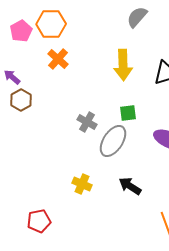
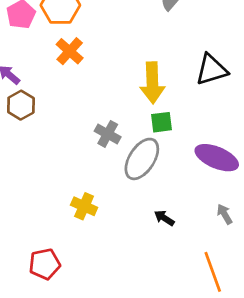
yellow arrow: (123, 65) -> (152, 83), moved
yellow cross: (82, 184) -> (84, 206), moved
black arrow: (130, 186) -> (164, 218), size x0.7

